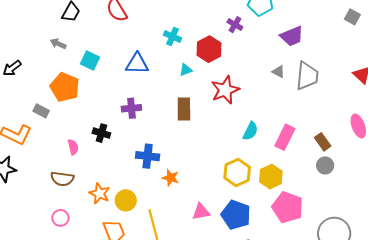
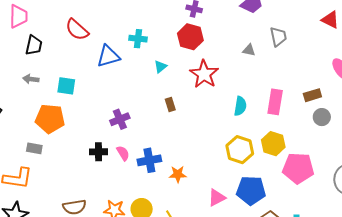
red hexagon: (209, 49) -> (190, 37), moved
blue triangle: (137, 64) -> (108, 56), moved
gray triangle: (278, 72) -> (249, 50), moved
gray trapezoid: (307, 76) -> (278, 37), size x0.7
brown rectangle: (184, 109) -> (170, 105), size x0.6
brown rectangle: (323, 142) -> (312, 95), turned -54
pink semicircle: (73, 147) -> (123, 153), moved

